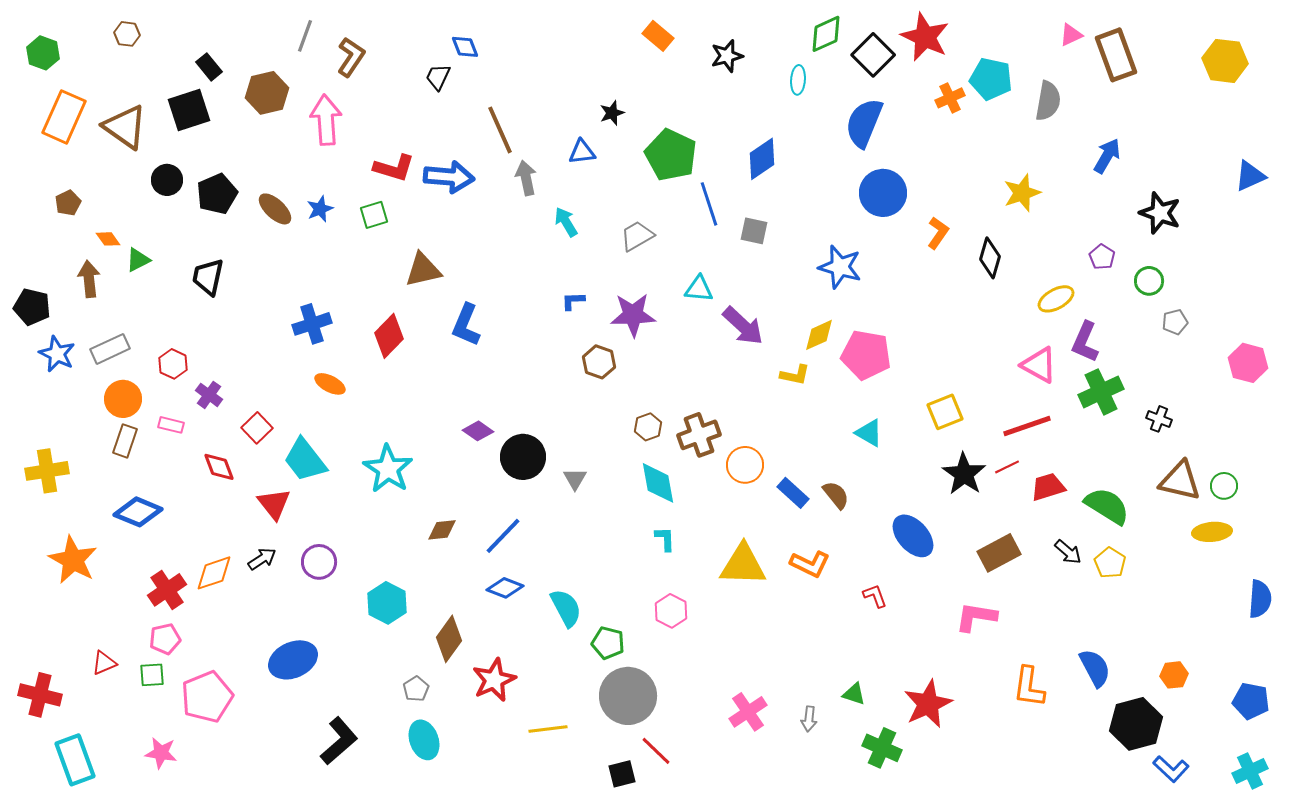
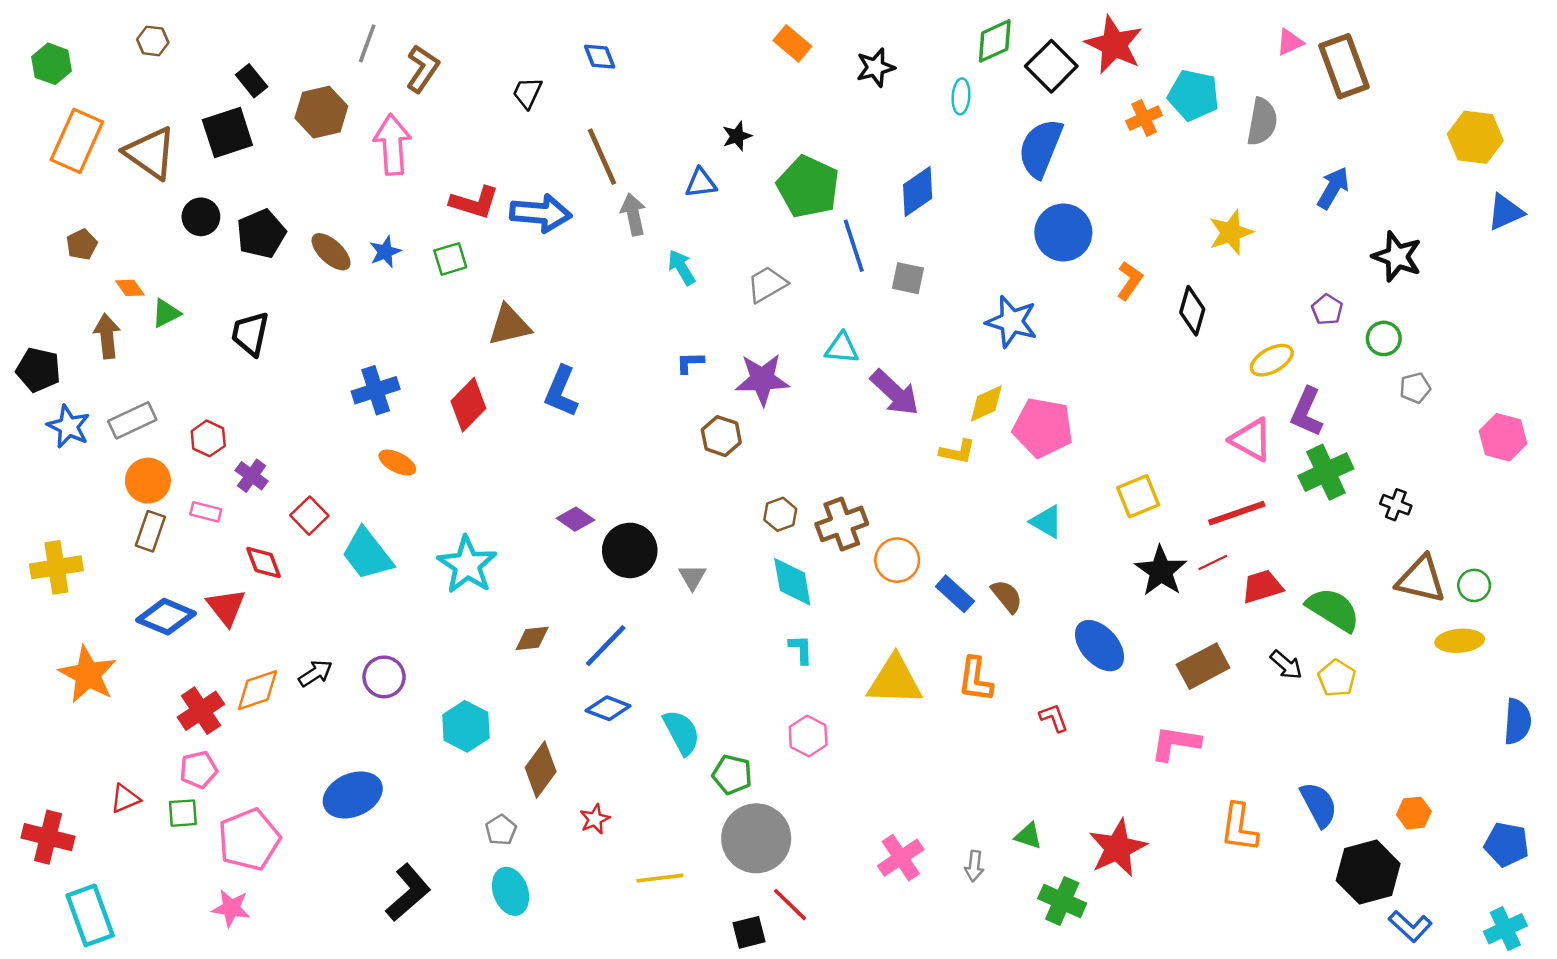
blue diamond: (465, 47) -> (600, 57), moved
yellow hexagon: (1225, 61) -> (1475, 137), moved
red triangle: (274, 504) -> (226, 607), moved
orange L-shape: (810, 564) -> (975, 679), turned 72
red star: (494, 680) -> (595, 819), size x0.6
pink star: (161, 753) -> (231, 908), moved

